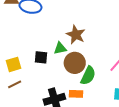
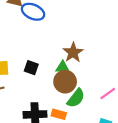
green triangle: (60, 48) -> (63, 67), moved

